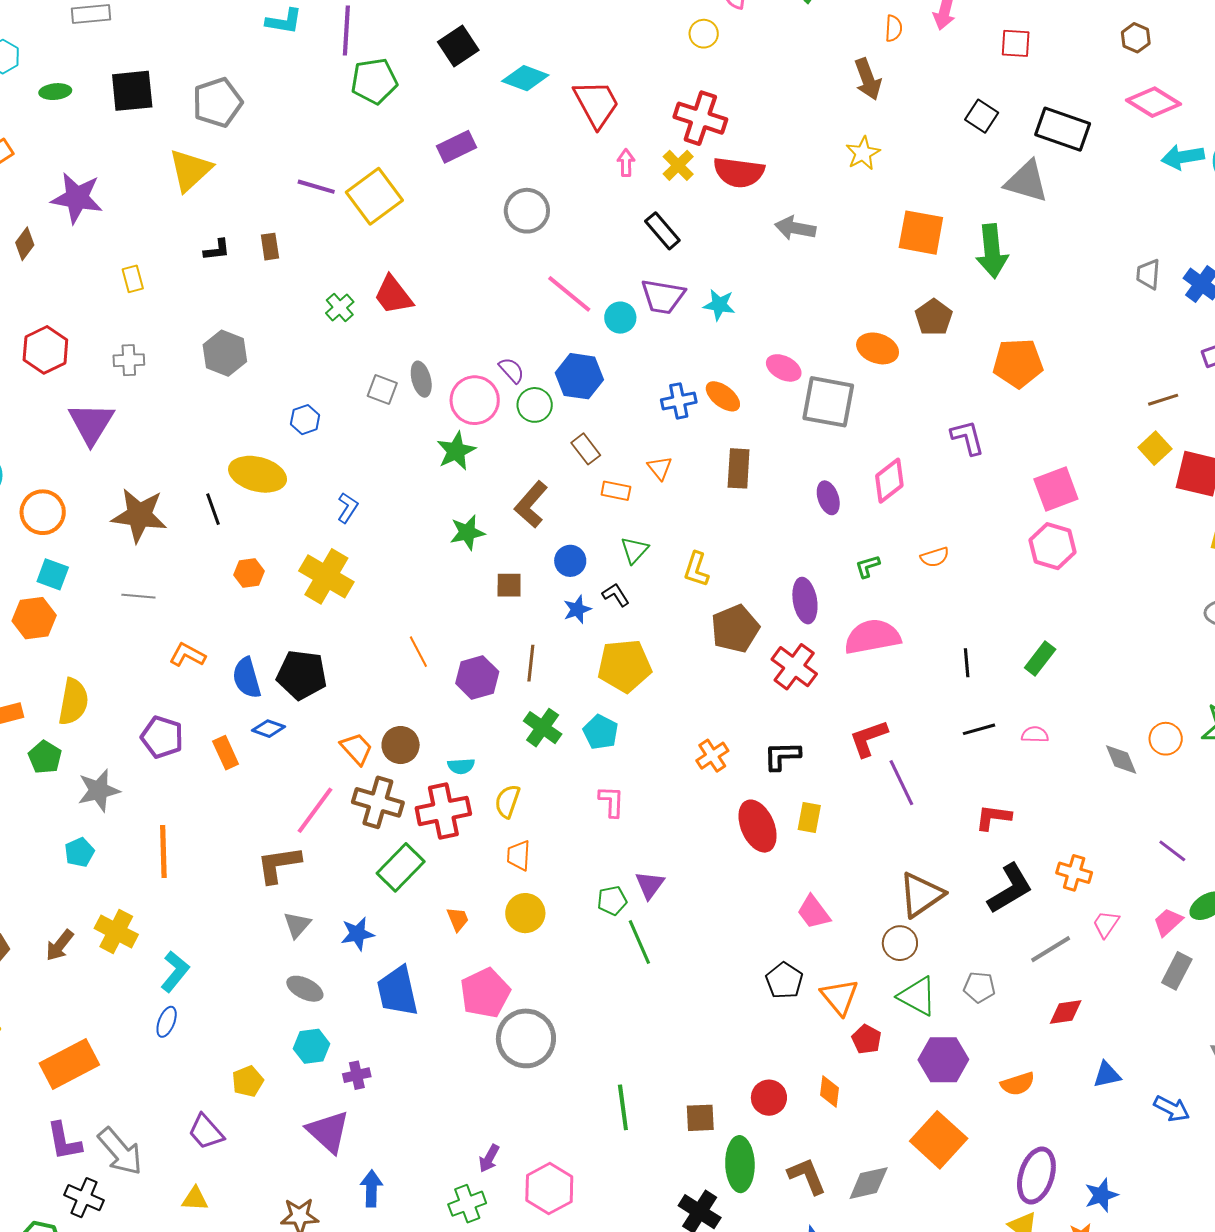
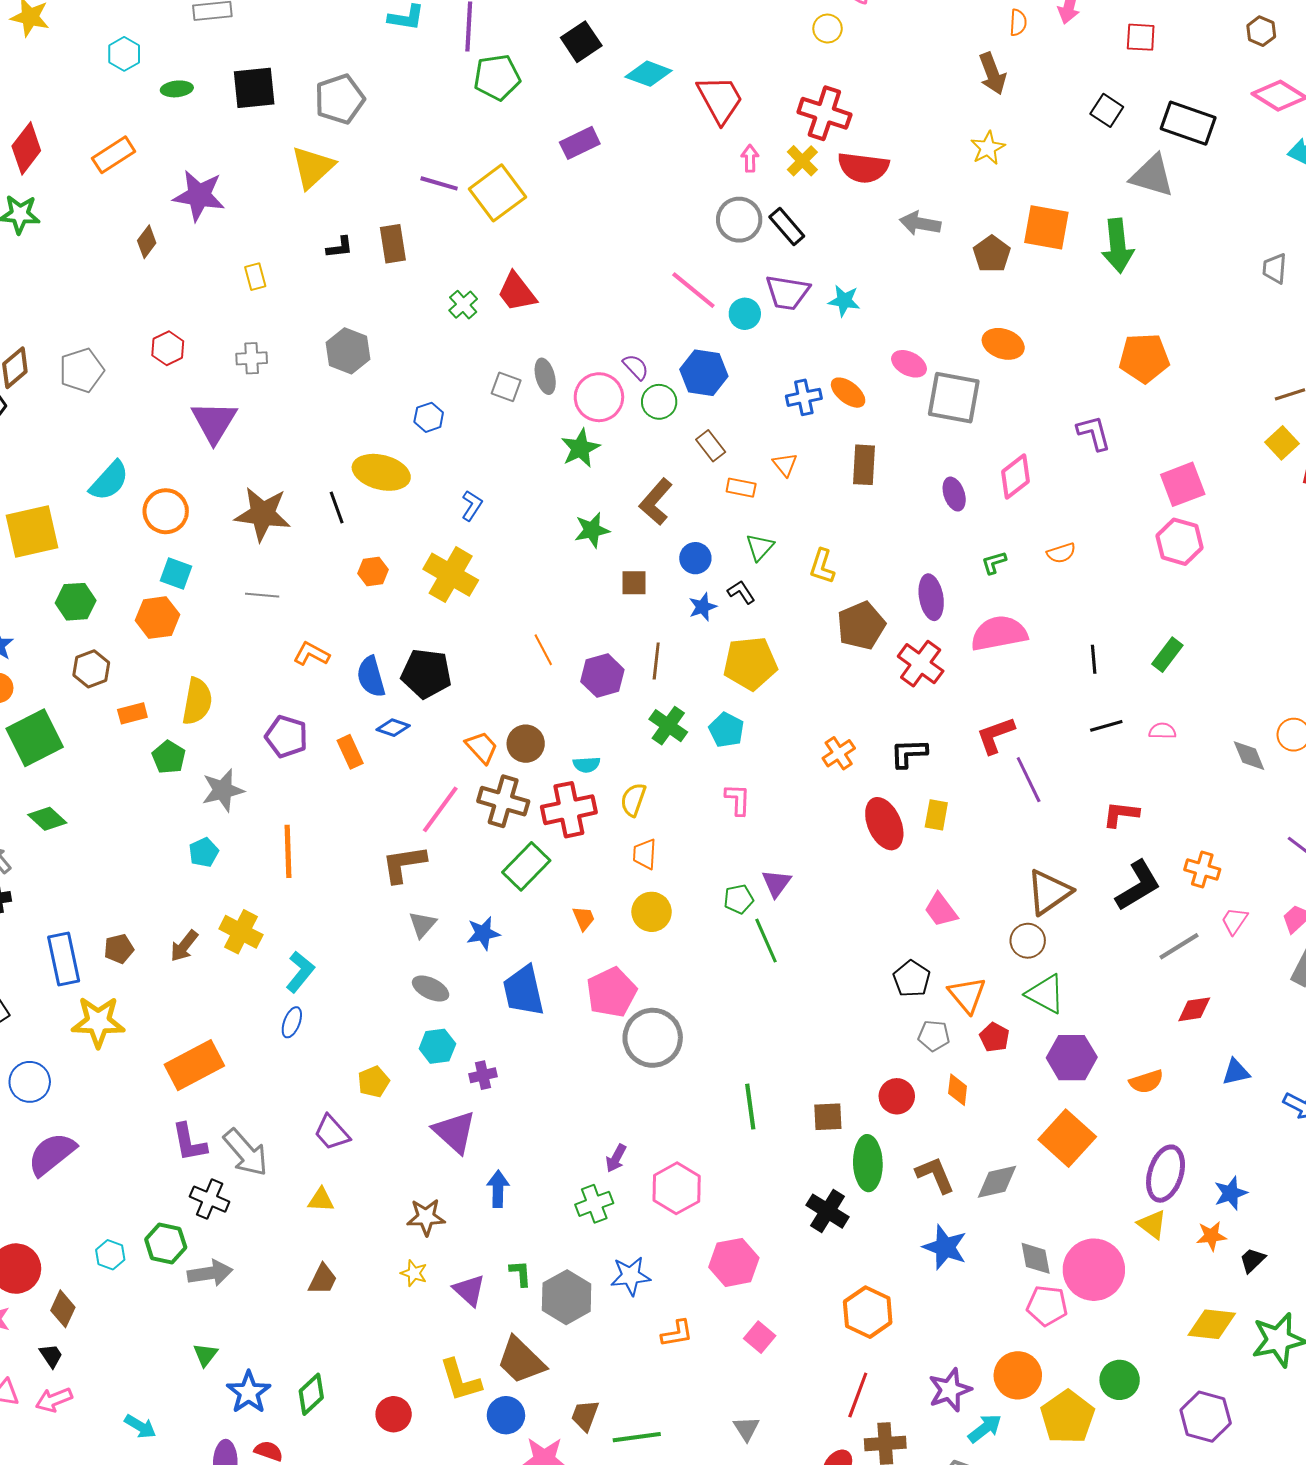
gray circle: (527, 211) -> (739, 220), moved
brown rectangle: (270, 247) -> (393, 244), size x1.4
brown pentagon: (934, 317) -> (992, 254), moved
red hexagon: (45, 350) -> (168, 348), size x0.7
gray pentagon: (979, 987) -> (934, 1036), moved

